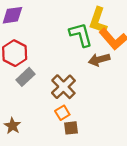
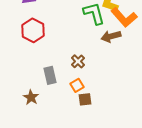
gray rectangle: (25, 77) -> (50, 75), moved, turned -60
brown cross: (63, 87) -> (78, 61), size x0.6

